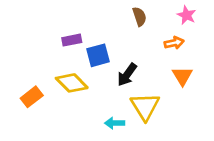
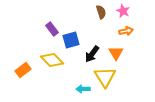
pink star: (187, 15) -> (123, 11), moved
purple rectangle: (72, 40) -> (52, 29), turned 64
orange triangle: (182, 76) -> (116, 53), moved

